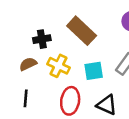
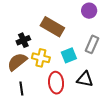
brown semicircle: (28, 64) -> (17, 62), size x1.5

